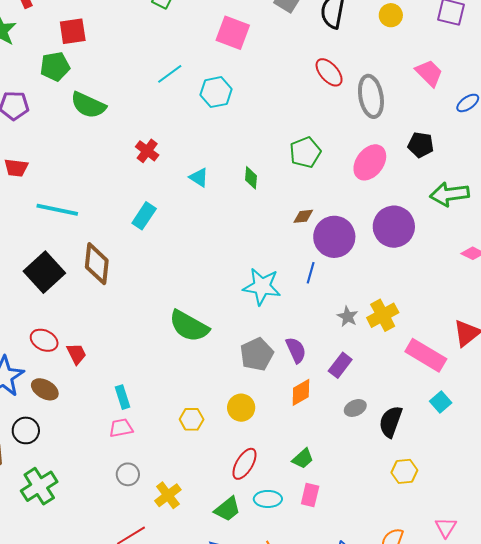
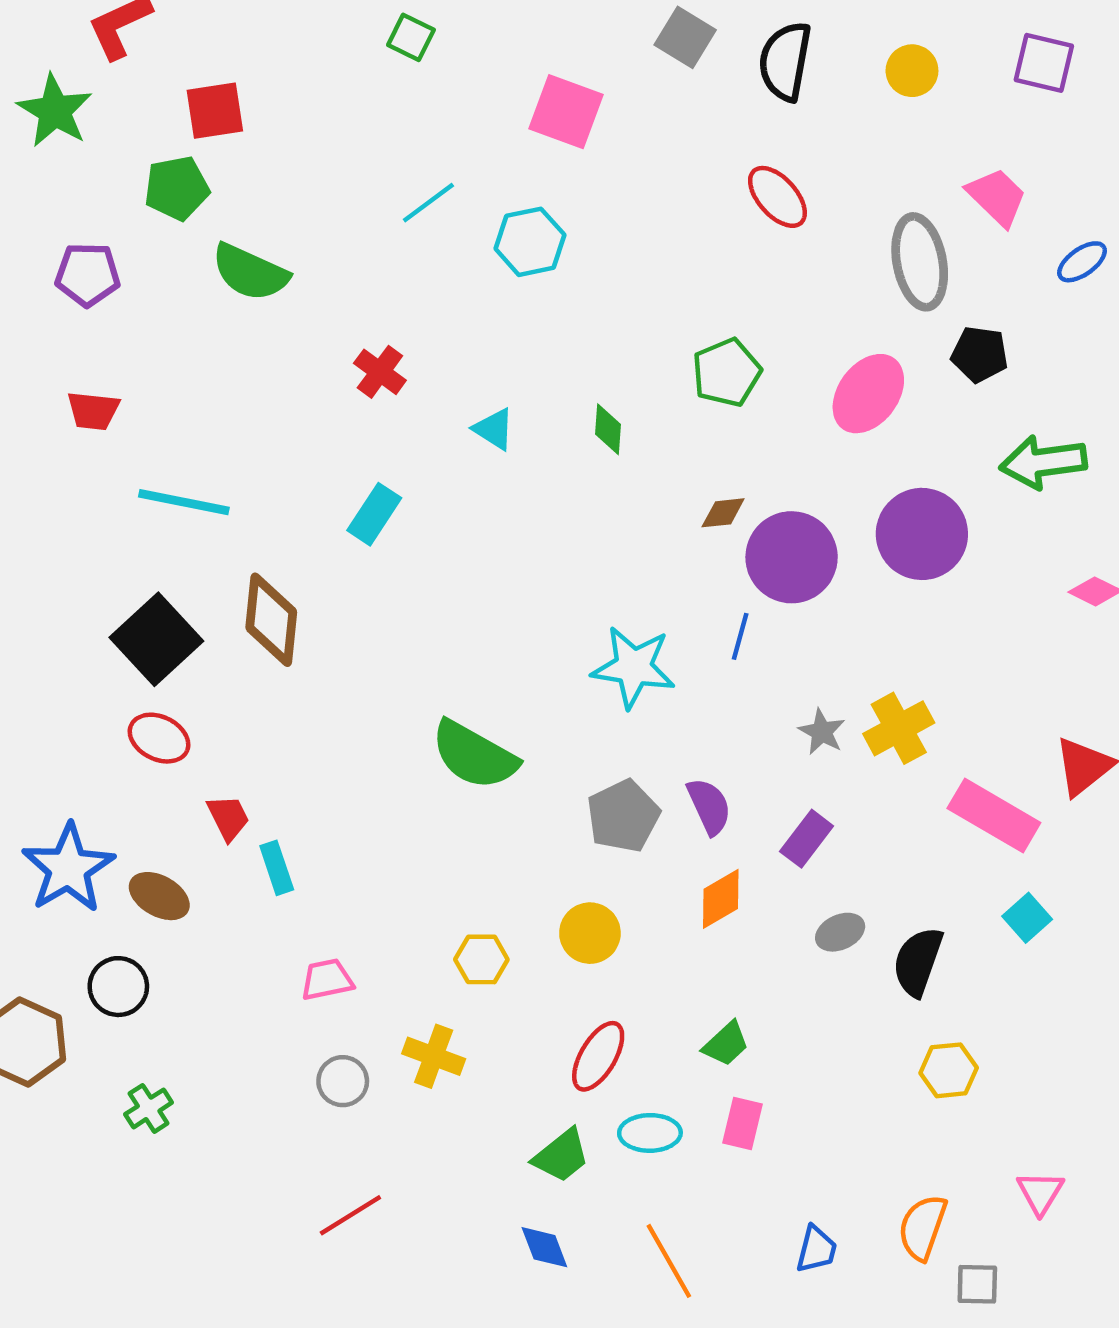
gray ellipse: (371, 96) -> (920, 262), moved
red ellipse: (44, 340) -> (159, 738), moved
cyan rectangle: (123, 397) -> (277, 868), moved
green cross: (39, 486) -> (149, 1108), size x0.6
yellow cross: (168, 495) -> (434, 1056), moved, turned -32

